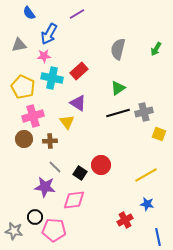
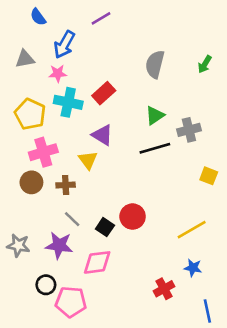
gray cross: (144, 112) -> (189, 130), moved
gray star: (14, 231) -> (18, 245), moved

